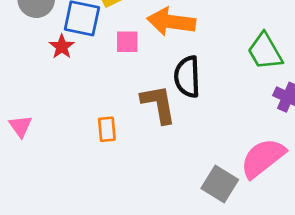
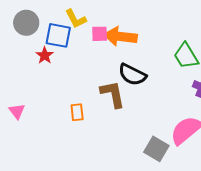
pink square: (127, 42) -> (100, 34), moved
black semicircle: (187, 77) -> (132, 75), turned -60

